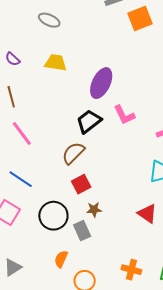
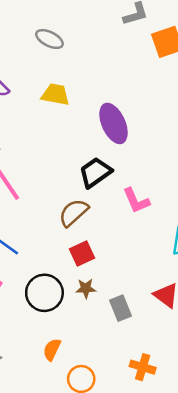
purple ellipse: (101, 83) -> (114, 123), turned -52
pink L-shape: (124, 115) -> (136, 201), moved
brown star: (94, 210) -> (86, 288), moved
gray rectangle: (82, 231) -> (121, 308), moved

